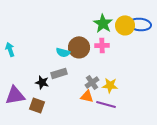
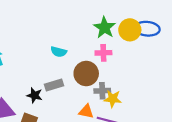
brown circle: (79, 47) -> (86, 74), moved
cyan semicircle: (63, 52) -> (59, 52), moved
gray cross: (92, 82) -> (102, 91), moved, turned 32

